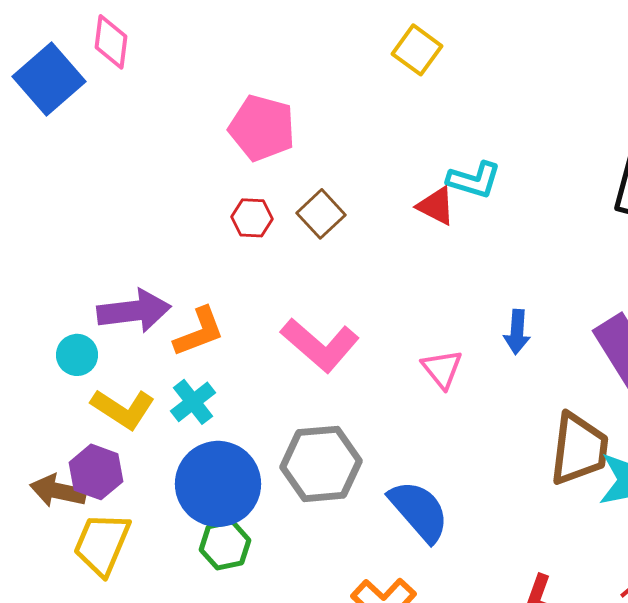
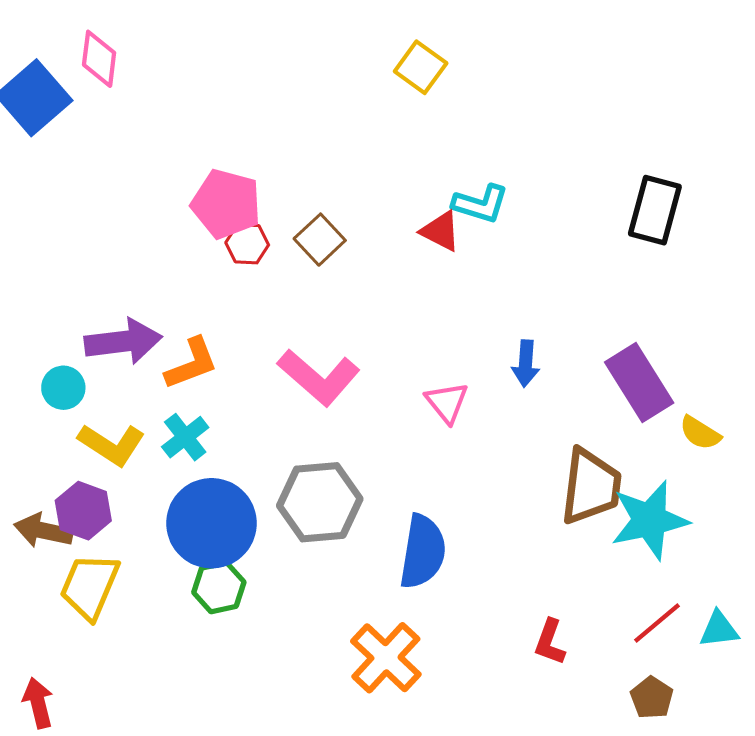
pink pentagon: (262, 128) -> (226, 204), moved
blue semicircle: (419, 511) -> (423, 552), turned 50

